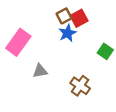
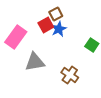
red square: (79, 18) -> (46, 25), moved
gray triangle: (40, 71) -> (35, 62), size x1.5

